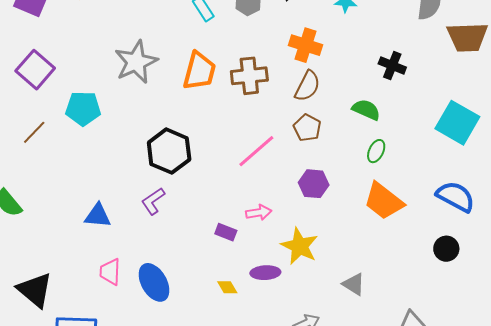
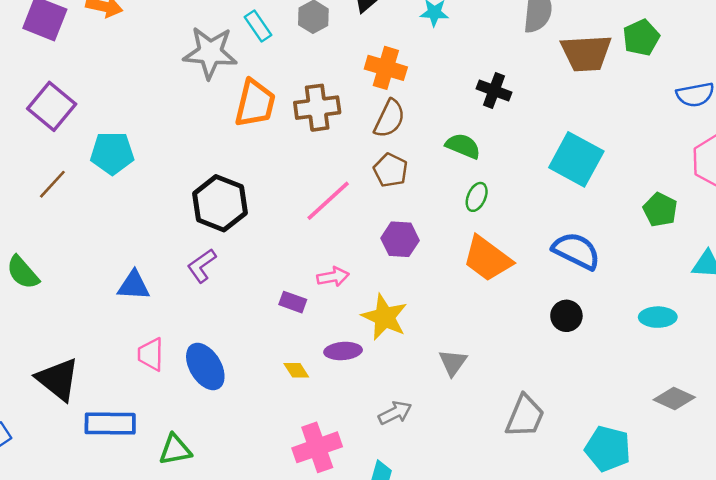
gray star: (136, 62) -> (210, 53), moved, turned 30
gray triangle: (354, 284) -> (453, 363), turned 35

